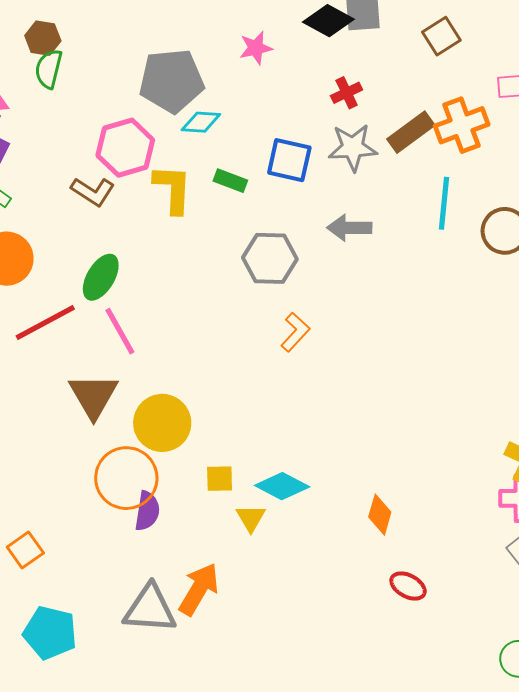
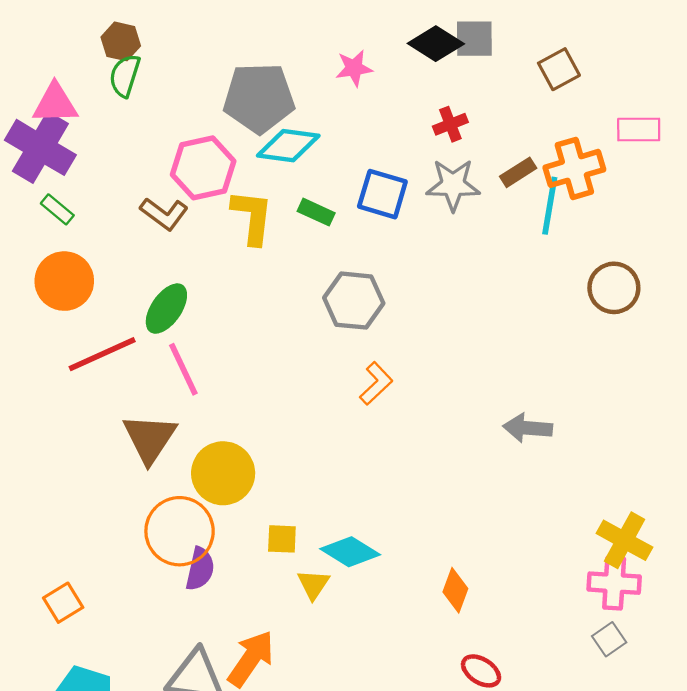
cyan diamond: (201, 122) -> (288, 146), size x1.4
brown rectangle: (411, 132) -> (518, 172), size x0.7
cyan line: (444, 203) -> (550, 206), moved
gray arrow: (349, 228) -> (528, 428), moved

